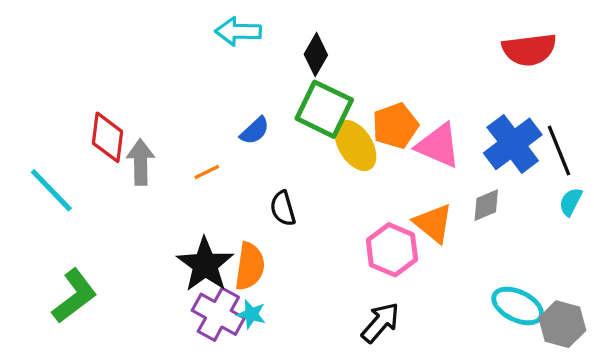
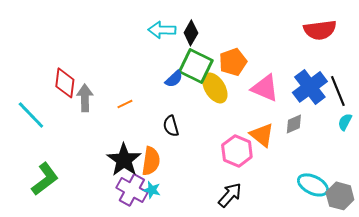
cyan arrow: (238, 31) -> (162, 30), moved
orange pentagon: (395, 126) -> (233, 62), moved
blue semicircle: (255, 131) -> (174, 79), moved

